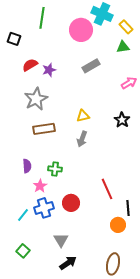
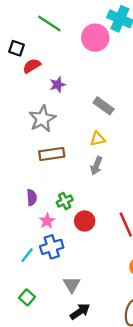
green line: (42, 18) -> (49, 24), turned -65
red semicircle: (30, 65) -> (32, 66), moved
gray rectangle: (91, 66) -> (103, 106), moved, turned 66
green cross: (55, 169) -> (65, 201), turned -32
red circle: (71, 203) -> (85, 221), moved

